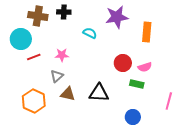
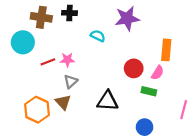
orange rectangle: (147, 32) -> (166, 50), moved
red line: (34, 57) -> (48, 62), moved
pink semicircle: (145, 67) -> (158, 73), turned -40
gray triangle: (57, 76) -> (71, 81), moved
brown triangle: (68, 94) -> (63, 102), moved, turned 35

